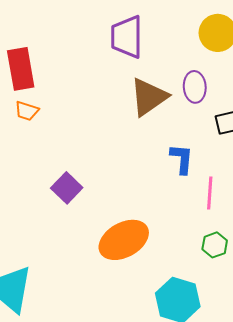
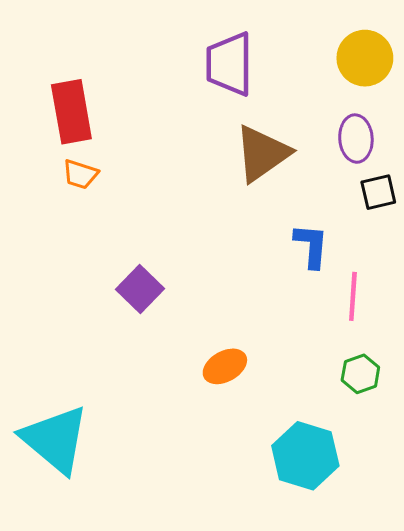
purple ellipse: (195, 87) -> (356, 139), moved
orange ellipse: (124, 240) -> (225, 366), size x0.6

